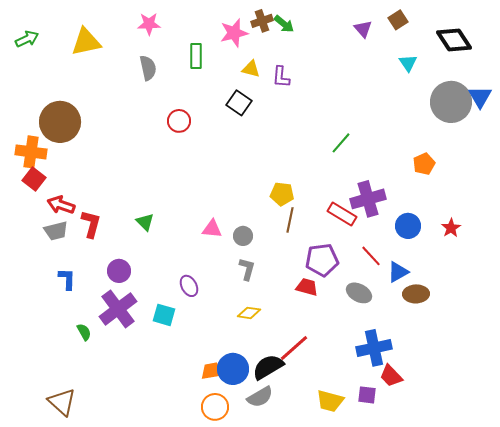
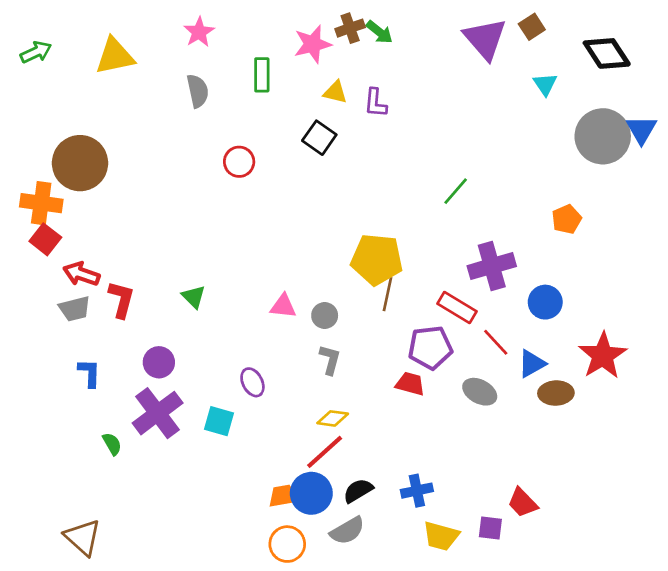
pink star: (149, 24) -> (199, 32), turned -30
purple triangle: (363, 29) -> (485, 39), size x1.8
yellow pentagon: (282, 194) -> (377, 259), size x1.6
red rectangle: (342, 214) -> (457, 307), moved
red star: (451, 228) -> (603, 356), moved, size x1.8
red line: (294, 348) -> (325, 452), moved
blue cross: (374, 348) -> (417, 491), moved, size x0.7
black semicircle: (268, 367) -> (358, 491), size x0.7

